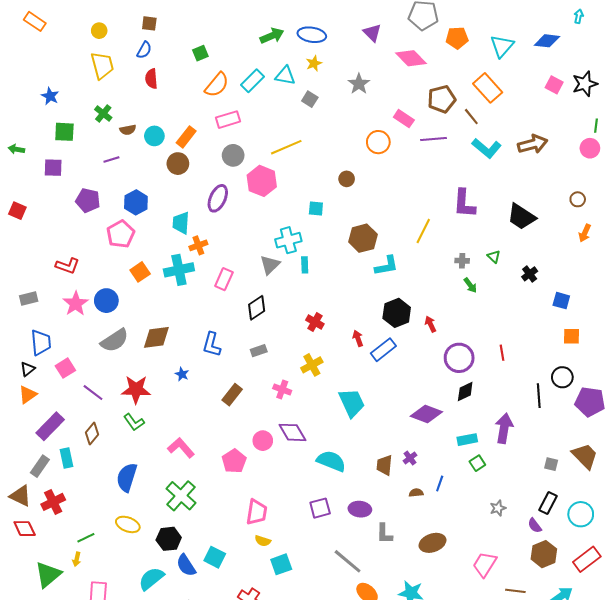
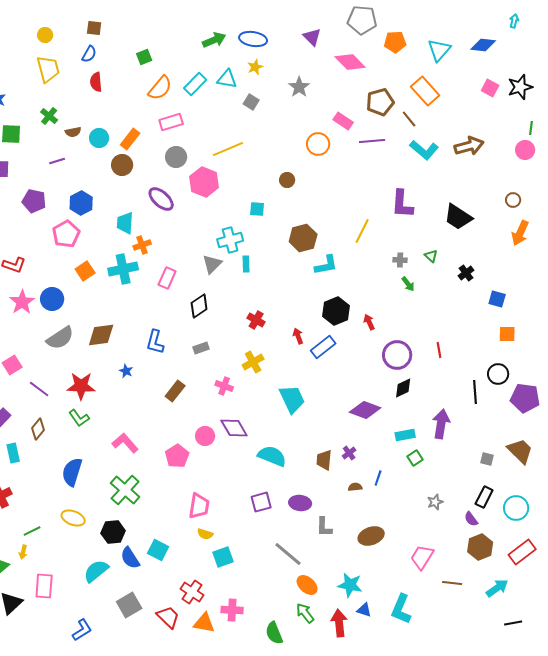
purple ellipse: (218, 198) -> (161, 199), turned -72
orange arrow: (585, 233) -> (520, 233), size x1.4

